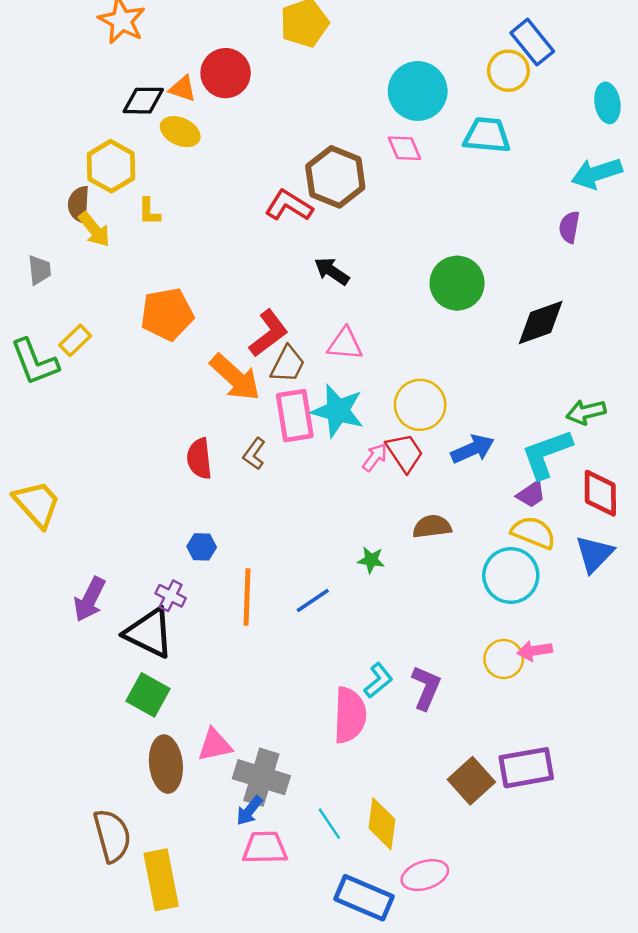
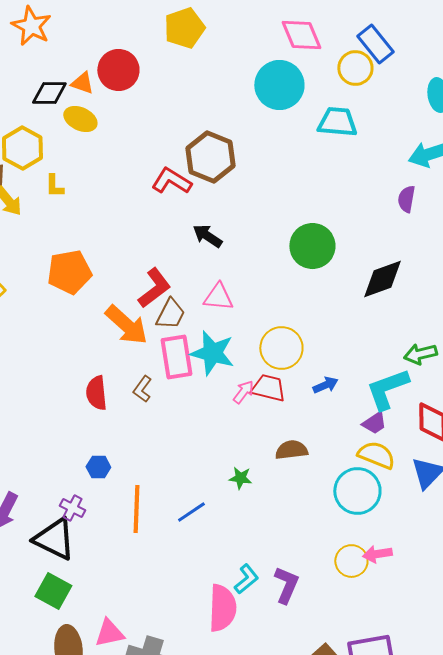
pink diamond: (405, 148) -> (301, 35), moved, size x1.4
blue arrow: (473, 449) -> (325, 385), size x0.7
red trapezoid: (405, 453) -> (268, 388), turned -42

